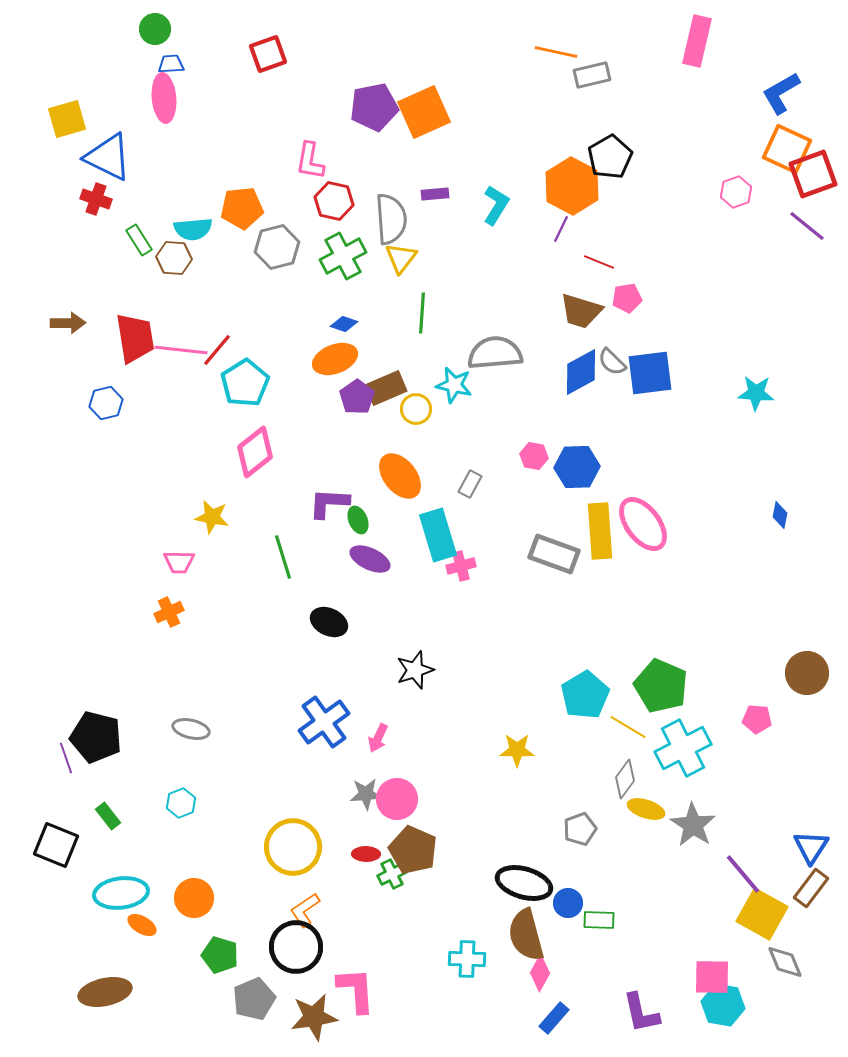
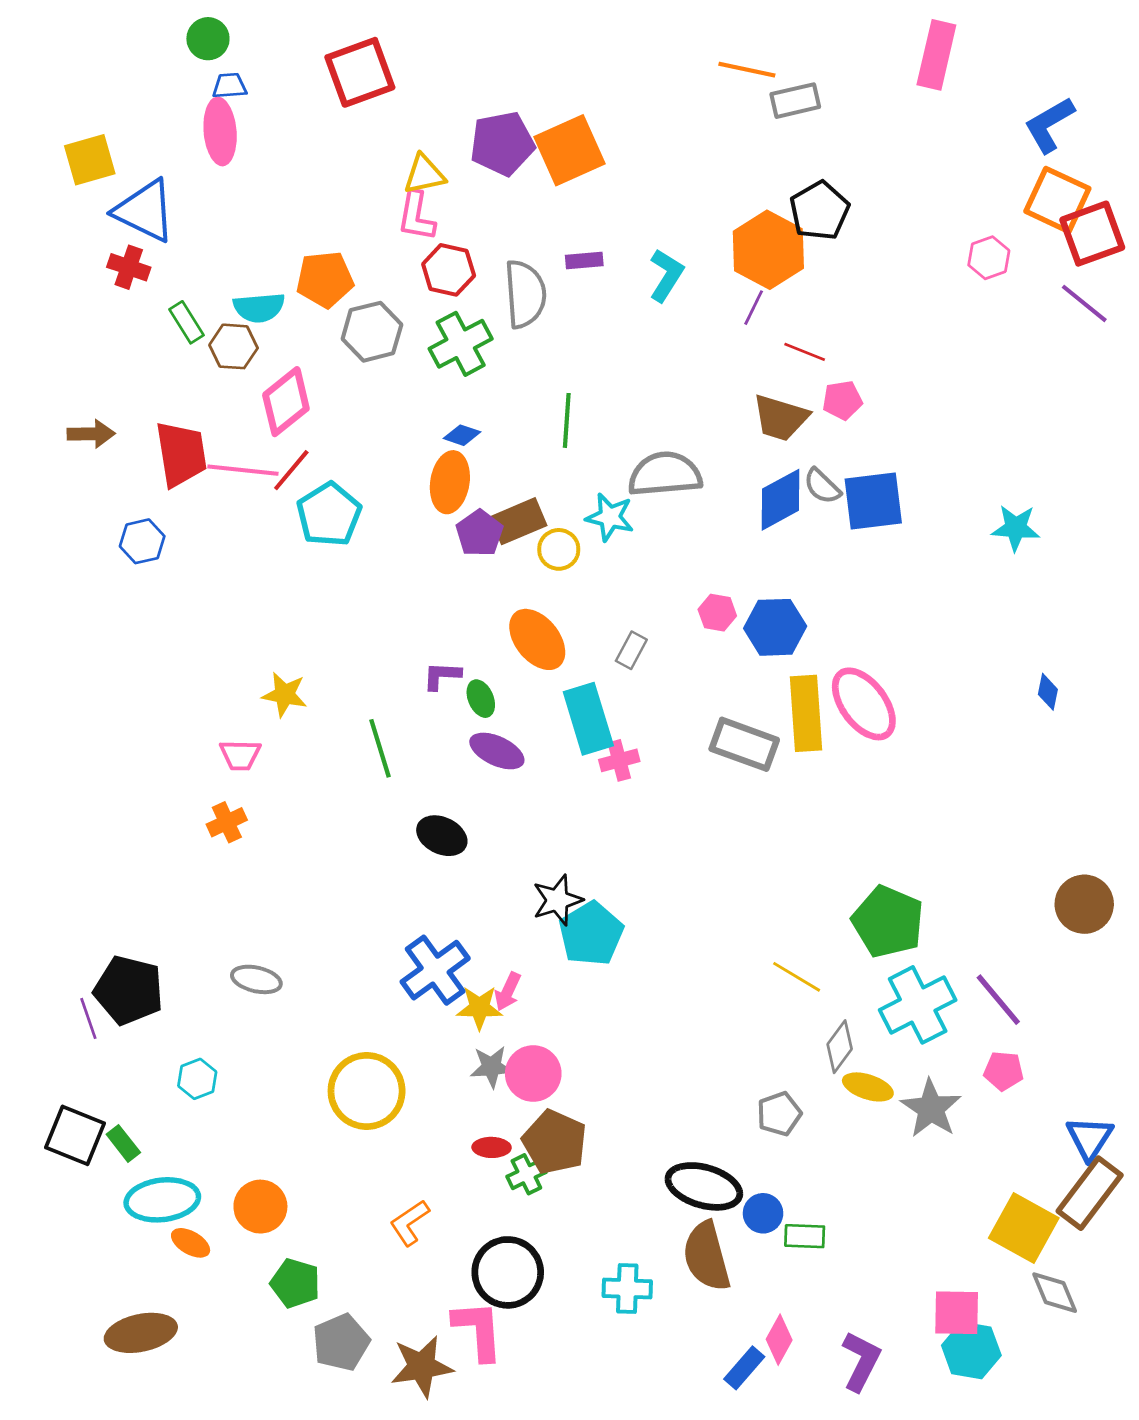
red square: (268, 54) -> (360, 72), size x1.4
yellow triangle: (401, 258) -> (424, 174), moved, turned 40
orange ellipse: (335, 359) -> (450, 482), turned -60
pink diamond: (255, 452) -> (286, 402), moved
purple L-shape: (329, 503) -> (442, 676), size x0.7
cyan pentagon: (585, 695) -> (591, 934), moved
pink pentagon: (757, 719) -> (1004, 1071), moved
yellow line: (628, 727) -> (797, 977), moved
yellow star: (517, 750) -> (479, 1008), moved
cyan hexagon: (181, 803) -> (197, 1079), moved
green rectangle: (108, 816) -> (123, 1143), moved
yellow circle: (293, 847) -> (367, 1091), moved
purple line: (743, 874) -> (998, 1000), moved
brown rectangle: (811, 888) -> (1090, 1193), size x1.4
black circle: (296, 947) -> (508, 1272), moved
pink diamond: (540, 973) -> (779, 1340), moved
purple L-shape: (641, 1013) -> (861, 1361), turned -141

